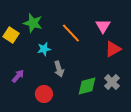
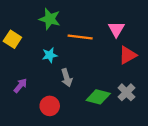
green star: (33, 23) -> (50, 19), moved
orange line: (71, 33) -> (80, 37), turned -40
green diamond: (87, 86) -> (98, 97), turned 30

